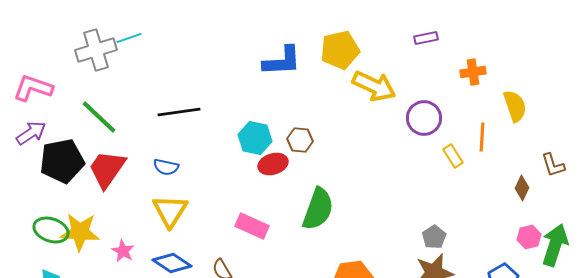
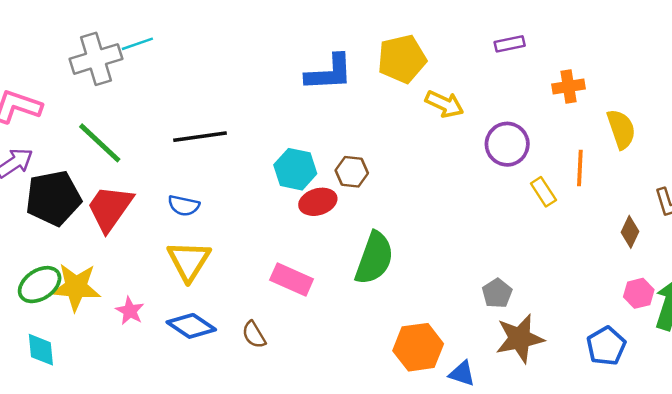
yellow arrow: (374, 86) -> (444, 104), size x0.7
green ellipse: (51, 230) -> (40, 285), turned -52
gray pentagon: (434, 237) -> (497, 293), moved

